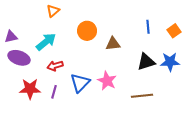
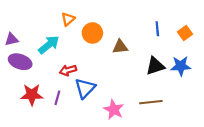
orange triangle: (53, 11) -> (68, 19), moved
red arrow: (55, 66) -> (68, 70), moved
pink star: (107, 81) -> (114, 110), moved

